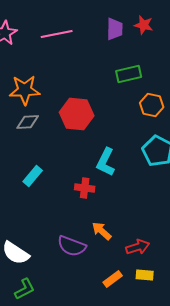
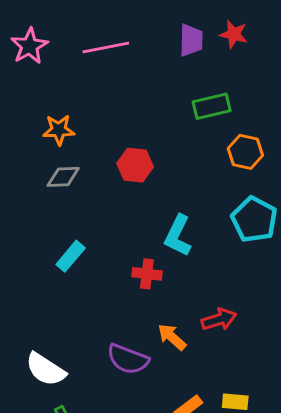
orange star: (25, 90) -> (59, 130), size x0.7
red hexagon: (77, 114) -> (135, 165), size x0.7
red arrow: (138, 247) -> (219, 319), moved

